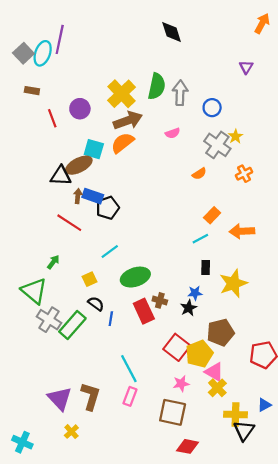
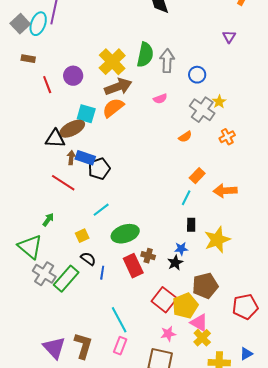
cyan line: (200, 239) -> (186, 198), turned -35

